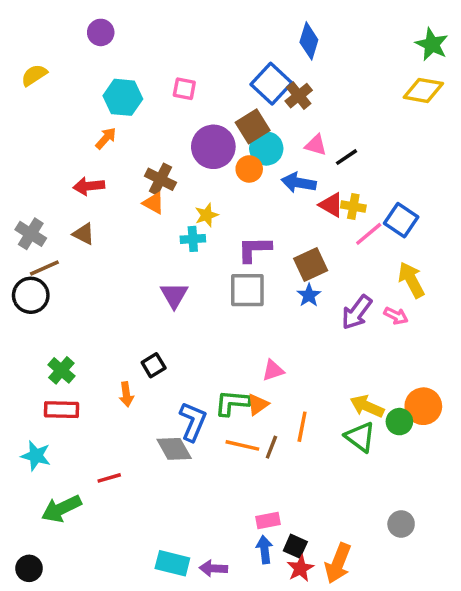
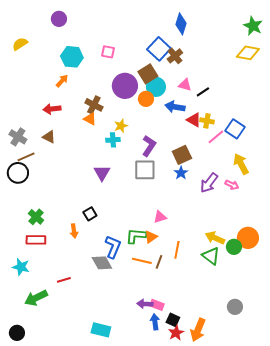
purple L-shape: (254, 249) -> (149, 146), turned 125
pink rectangle: (268, 521) -> (157, 305), turned 32
purple arrow: (213, 568) -> (145, 304), moved

